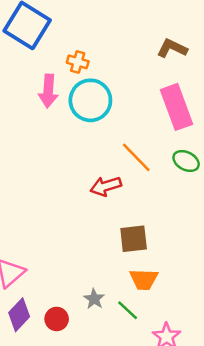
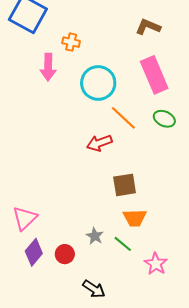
cyan circle: (90, 100) -> (98, 83), moved

